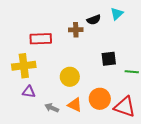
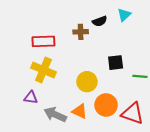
yellow cross: (24, 66) -> (43, 70), moved, turned 30
yellow circle: (70, 77) -> (87, 82), moved
gray arrow: (52, 108) -> (55, 115), size x1.5

